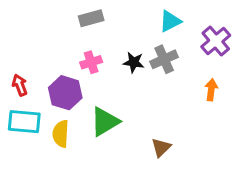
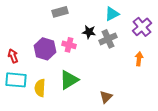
pink cross: (91, 62) -> (69, 45), moved, turned 32
black star: (134, 62) -> (89, 32), moved
purple hexagon: (65, 93) -> (45, 49), moved

